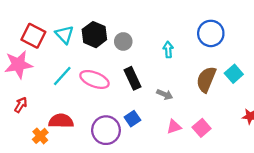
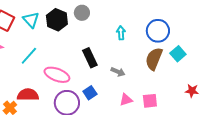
blue circle: (211, 33) -> (158, 31), moved
gray circle: (123, 41) -> (82, 13), moved
pink ellipse: (94, 79) -> (57, 75), moved
pink square: (202, 128) -> (150, 101), turned 35

